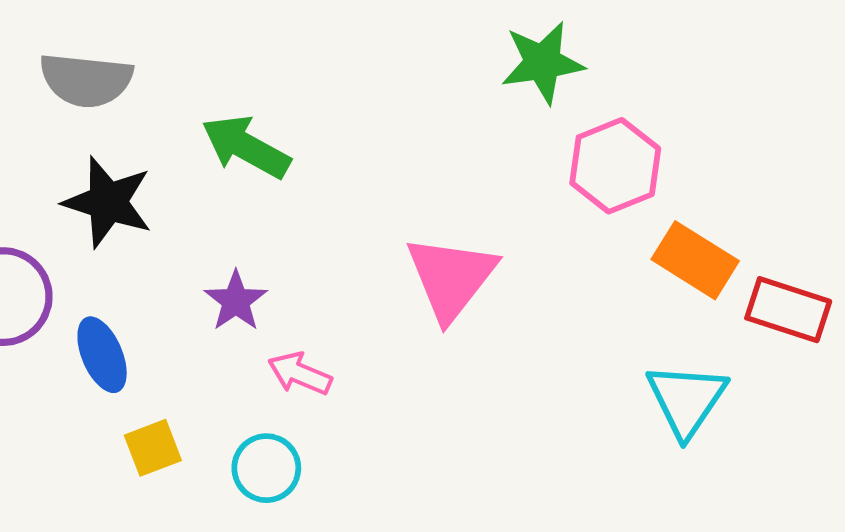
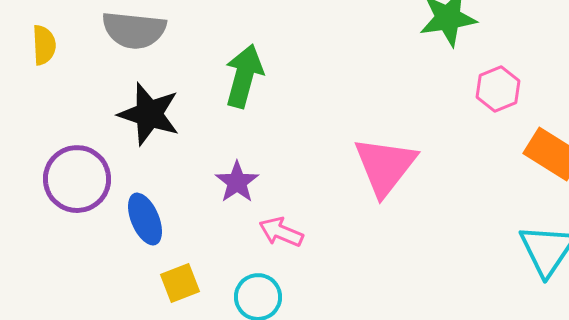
green arrow: (246, 147) -> (244, 76), turned 76
pink hexagon: (615, 166) -> (498, 89), size x0.7

